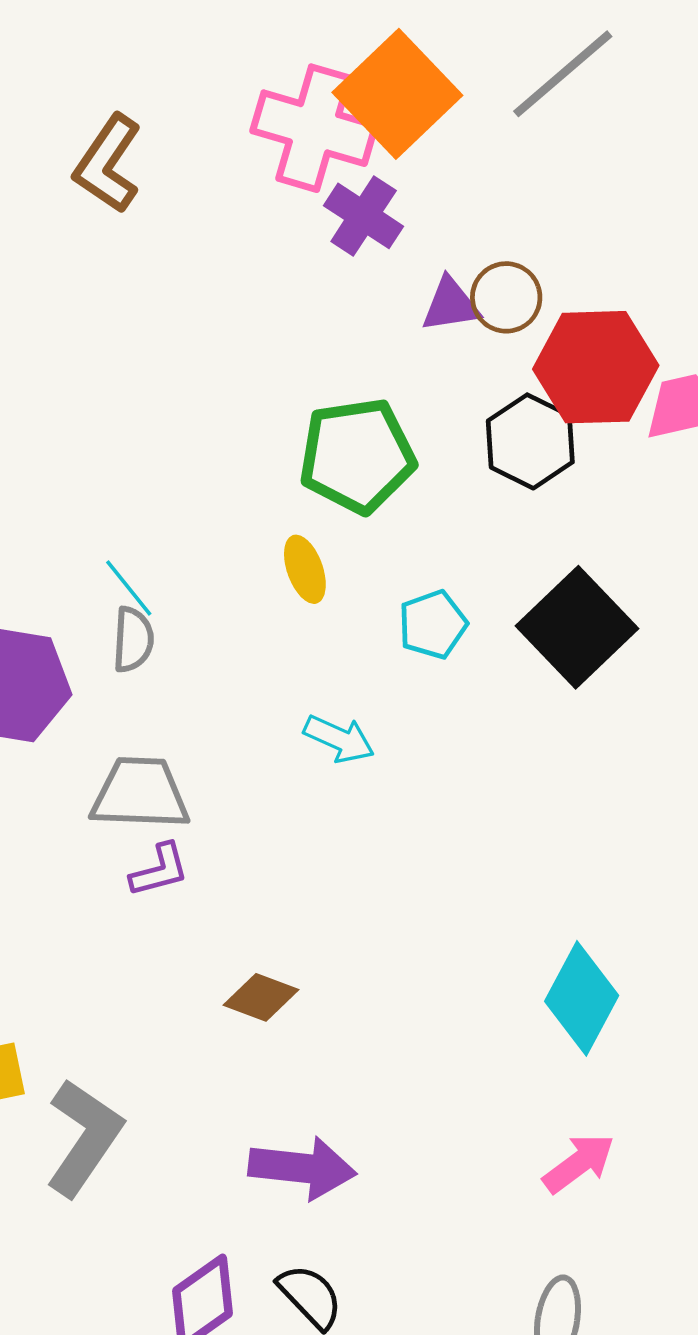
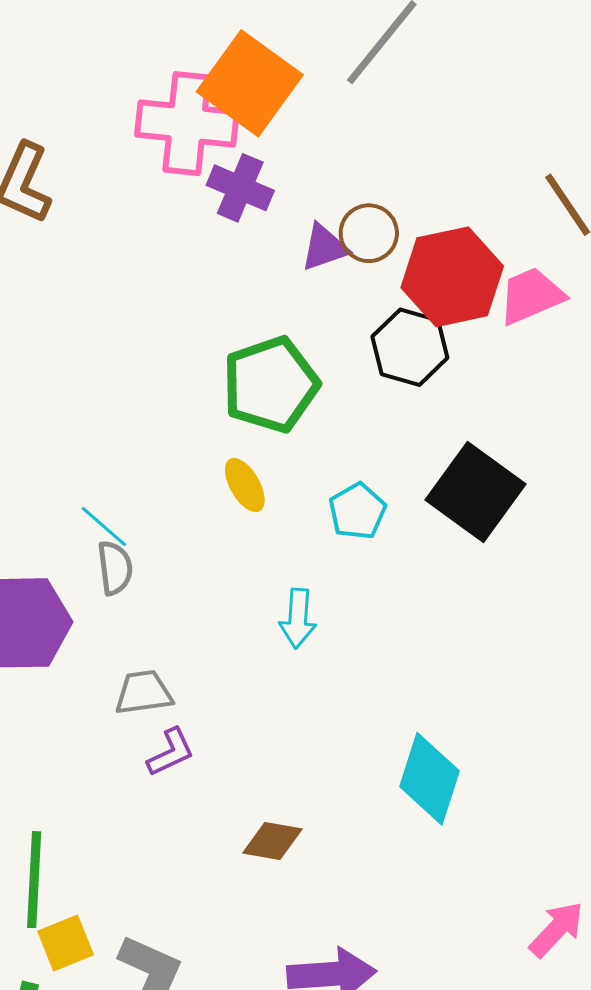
cyan arrow: (339, 739) -> (298, 618), turned 80
gray trapezoid: (140, 794) -> (144, 693), size x0.7
cyan diamond: (582, 998) -> (429, 779), moved

